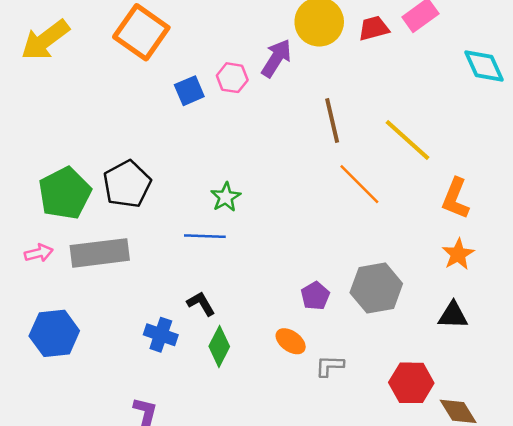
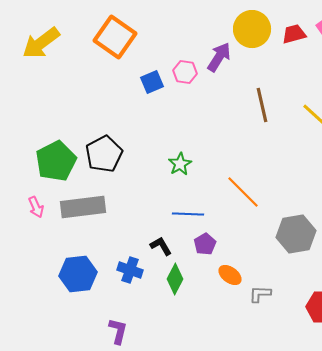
orange line: (359, 184) -> (243, 192), moved
blue line: (205, 236) -> (188, 214), moved
pink arrow: (39, 253) -> (36, 207), turned 80
purple pentagon: (315, 296) -> (205, 244), moved
blue hexagon: (54, 333) -> (78, 274), moved

